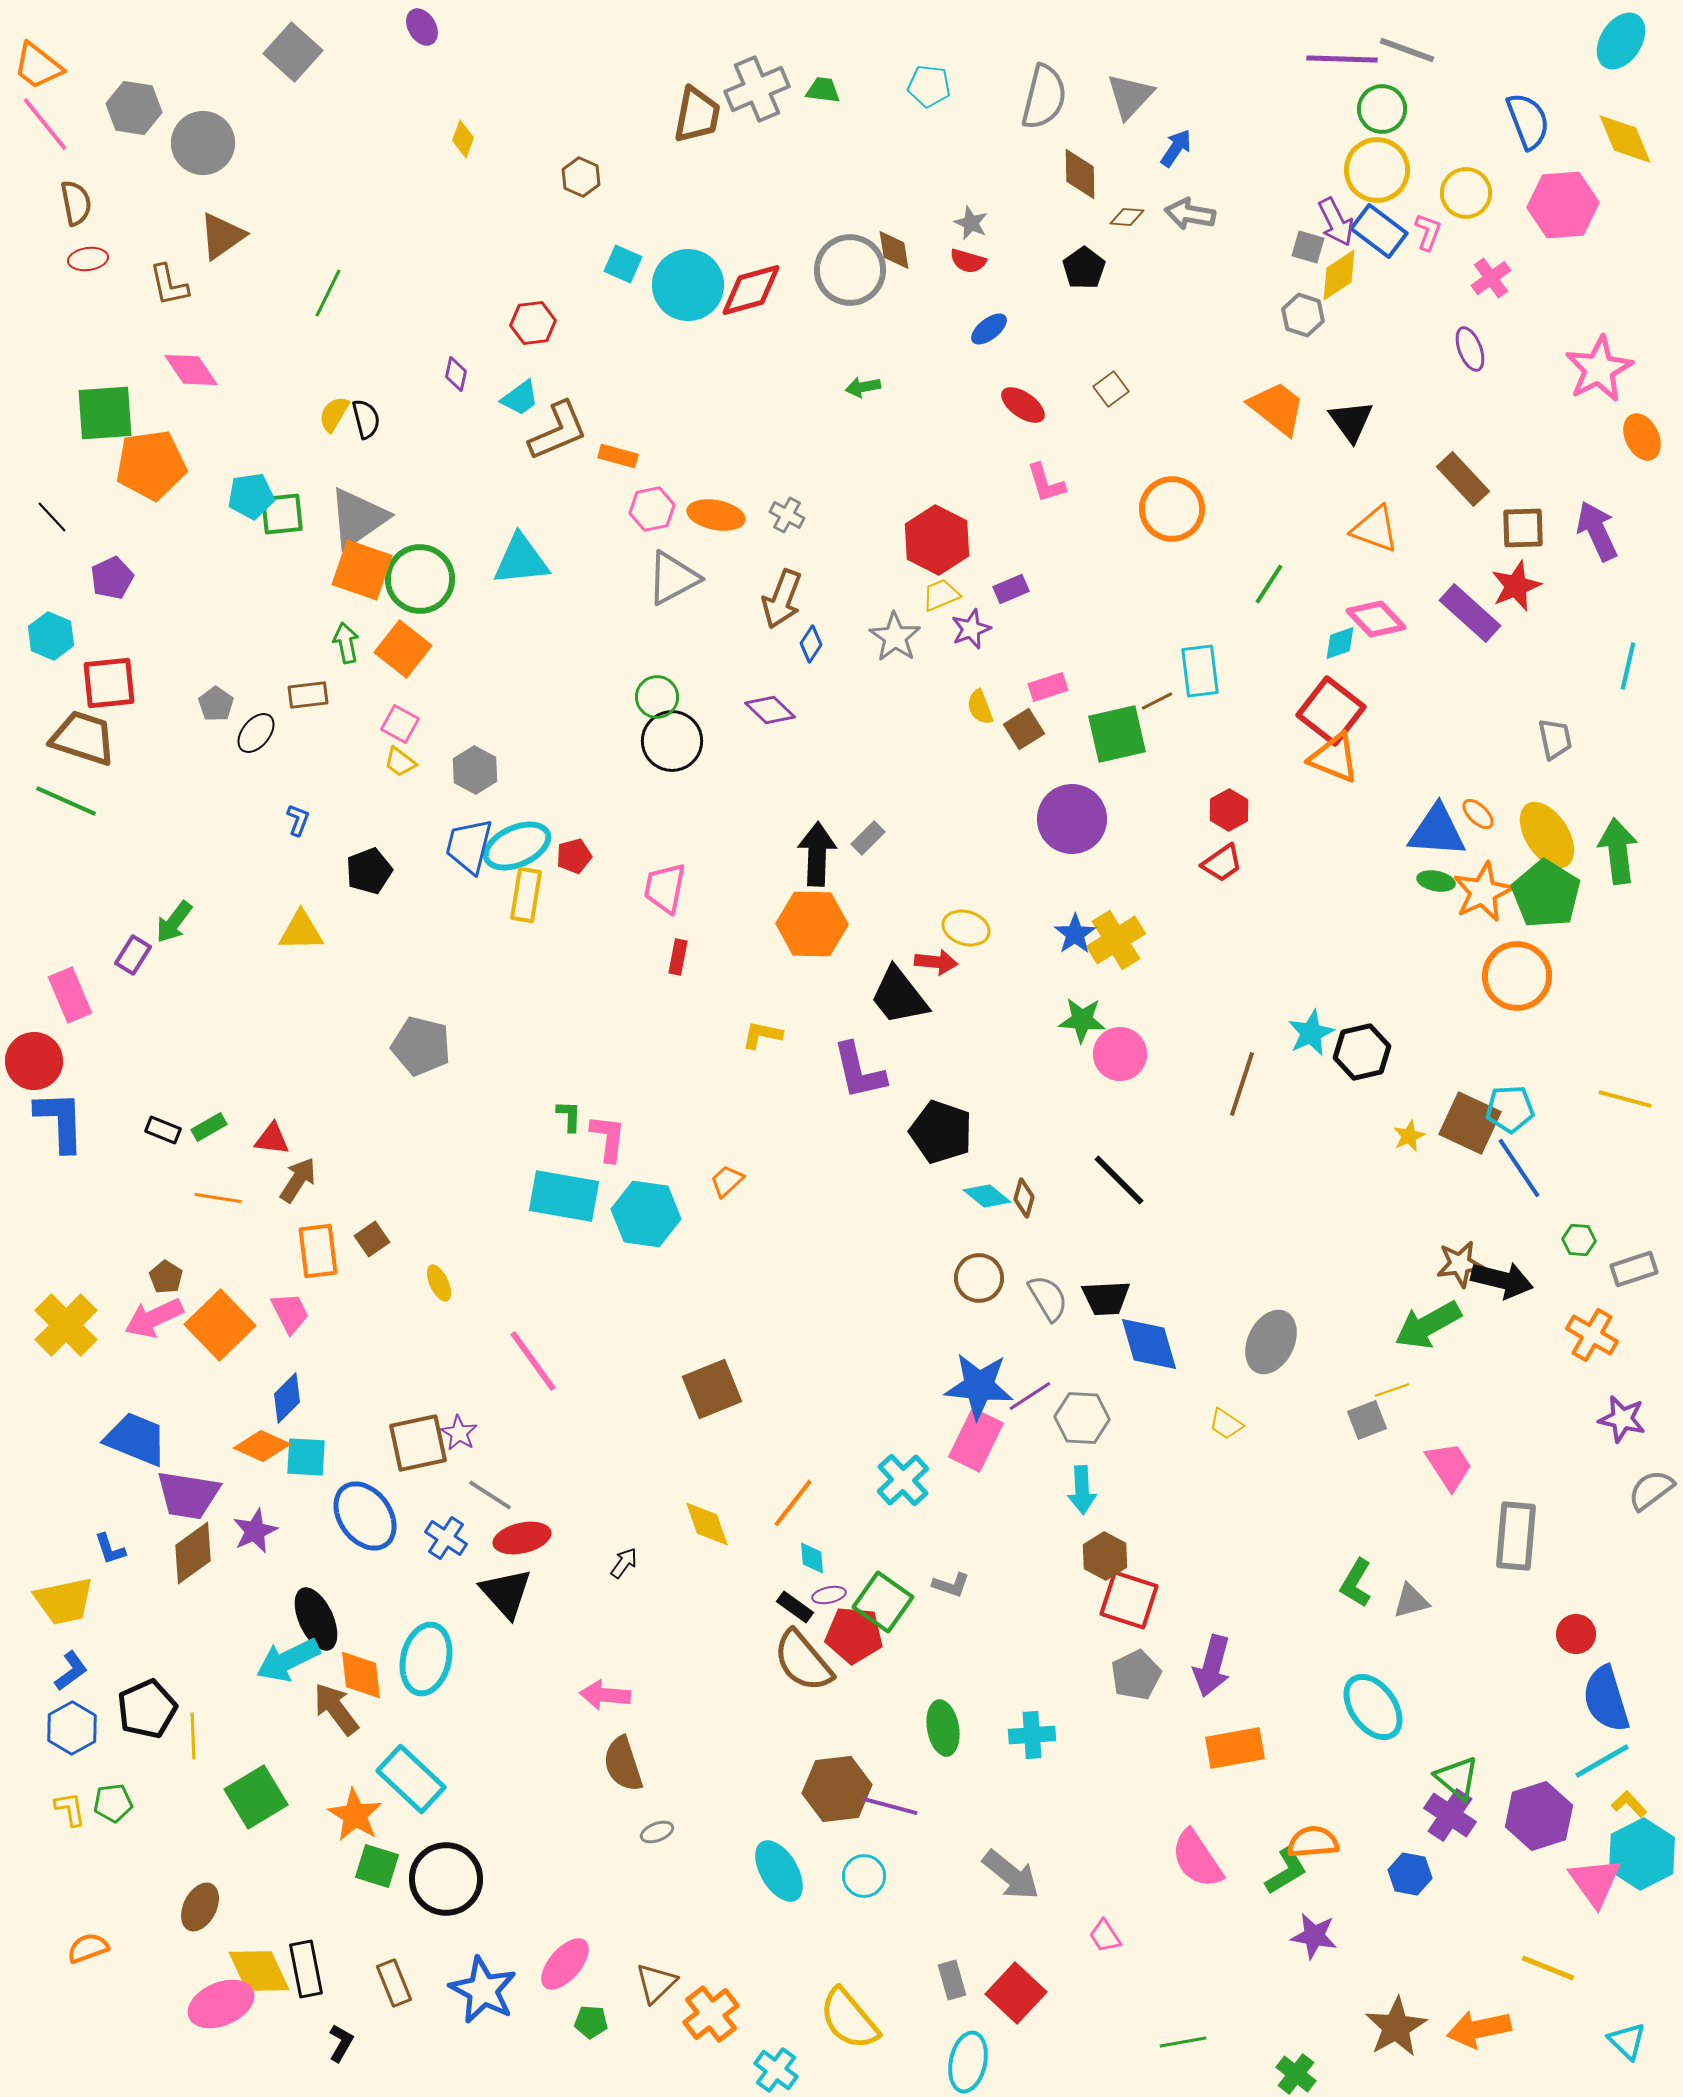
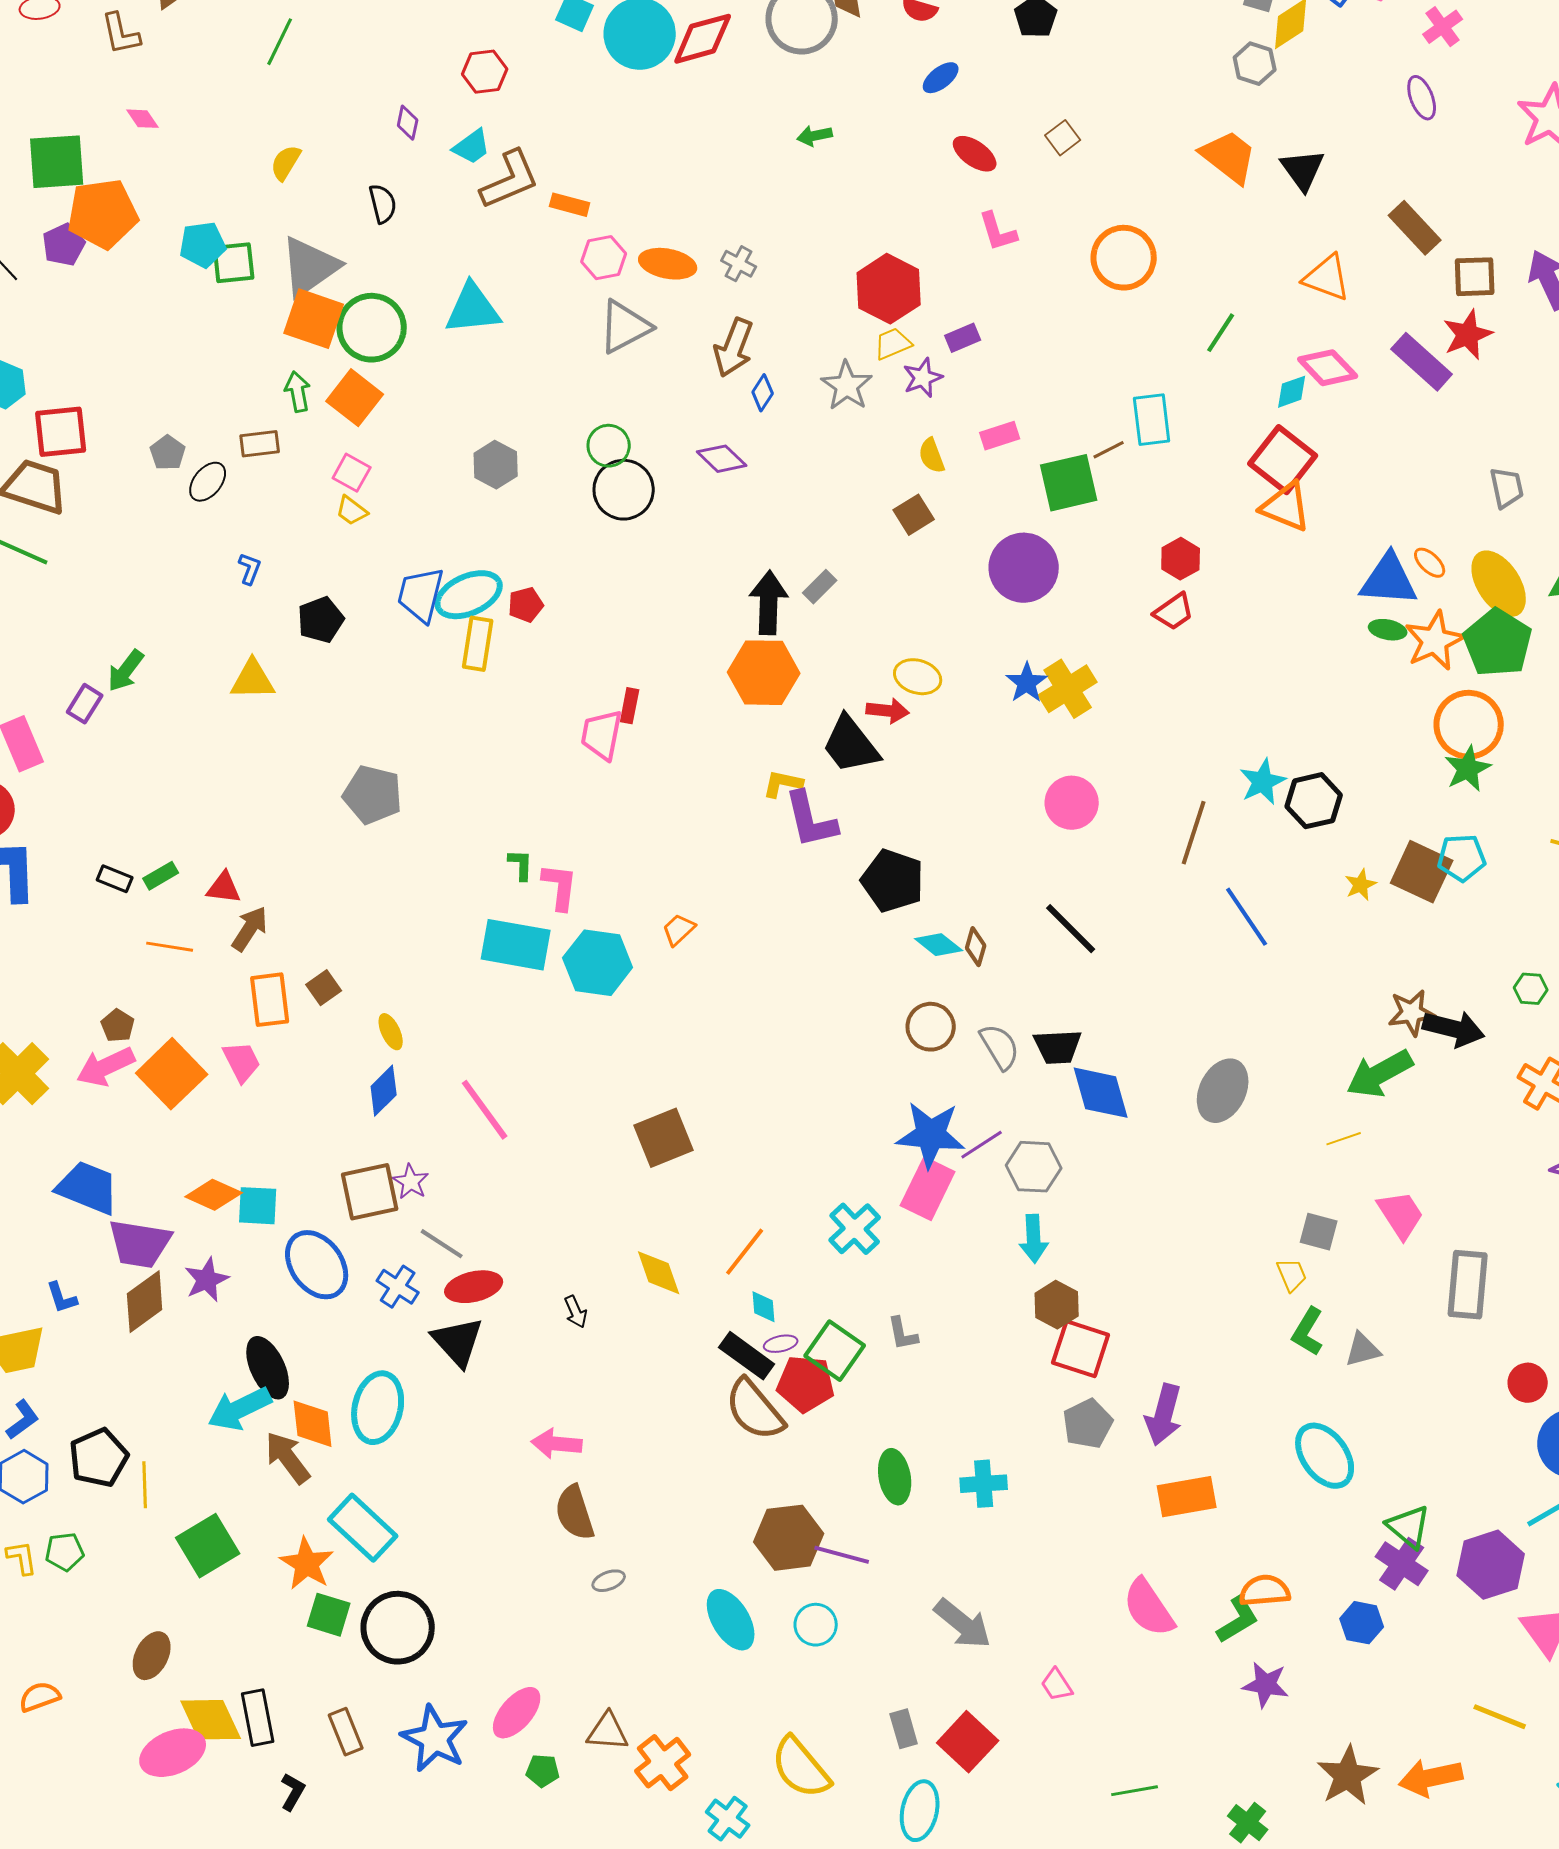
pink diamond: (191, 370) -> (143, 119), size x0.6
black semicircle: (366, 419) -> (383, 204), moved
purple pentagon: (112, 578) -> (64, 245), moved
brown square: (1024, 729) -> (914, 515), moved
gray hexagon: (475, 770) -> (496, 465), moved
pink trapezoid: (665, 888) -> (602, 735), moved
green star: (1082, 1020) -> (1468, 769), moved, turned -30
yellow L-shape: (762, 1035) -> (783, 784), moved
blue line: (1519, 1168) -> (1247, 917), moved
blue diamond: (287, 1398) -> (384, 1091), moved
gray square: (1367, 1420) -> (1319, 1232), moved, turned 36
yellow trapezoid: (1226, 1424) -> (1292, 1275), moved, turned -147
black arrow: (624, 1563) -> (576, 1312), turned 120
gray L-shape: (951, 1585) -> (903, 1334), turned 60
black rectangle: (795, 1607) -> (747, 1356), size x1.5
brown triangle: (656, 1983) -> (608, 1732), turned 48

